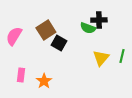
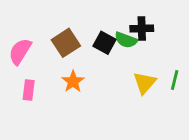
black square: (59, 43) -> (105, 43), moved
pink rectangle: (21, 75) -> (29, 90), moved
orange star: (44, 81) -> (73, 81), moved

